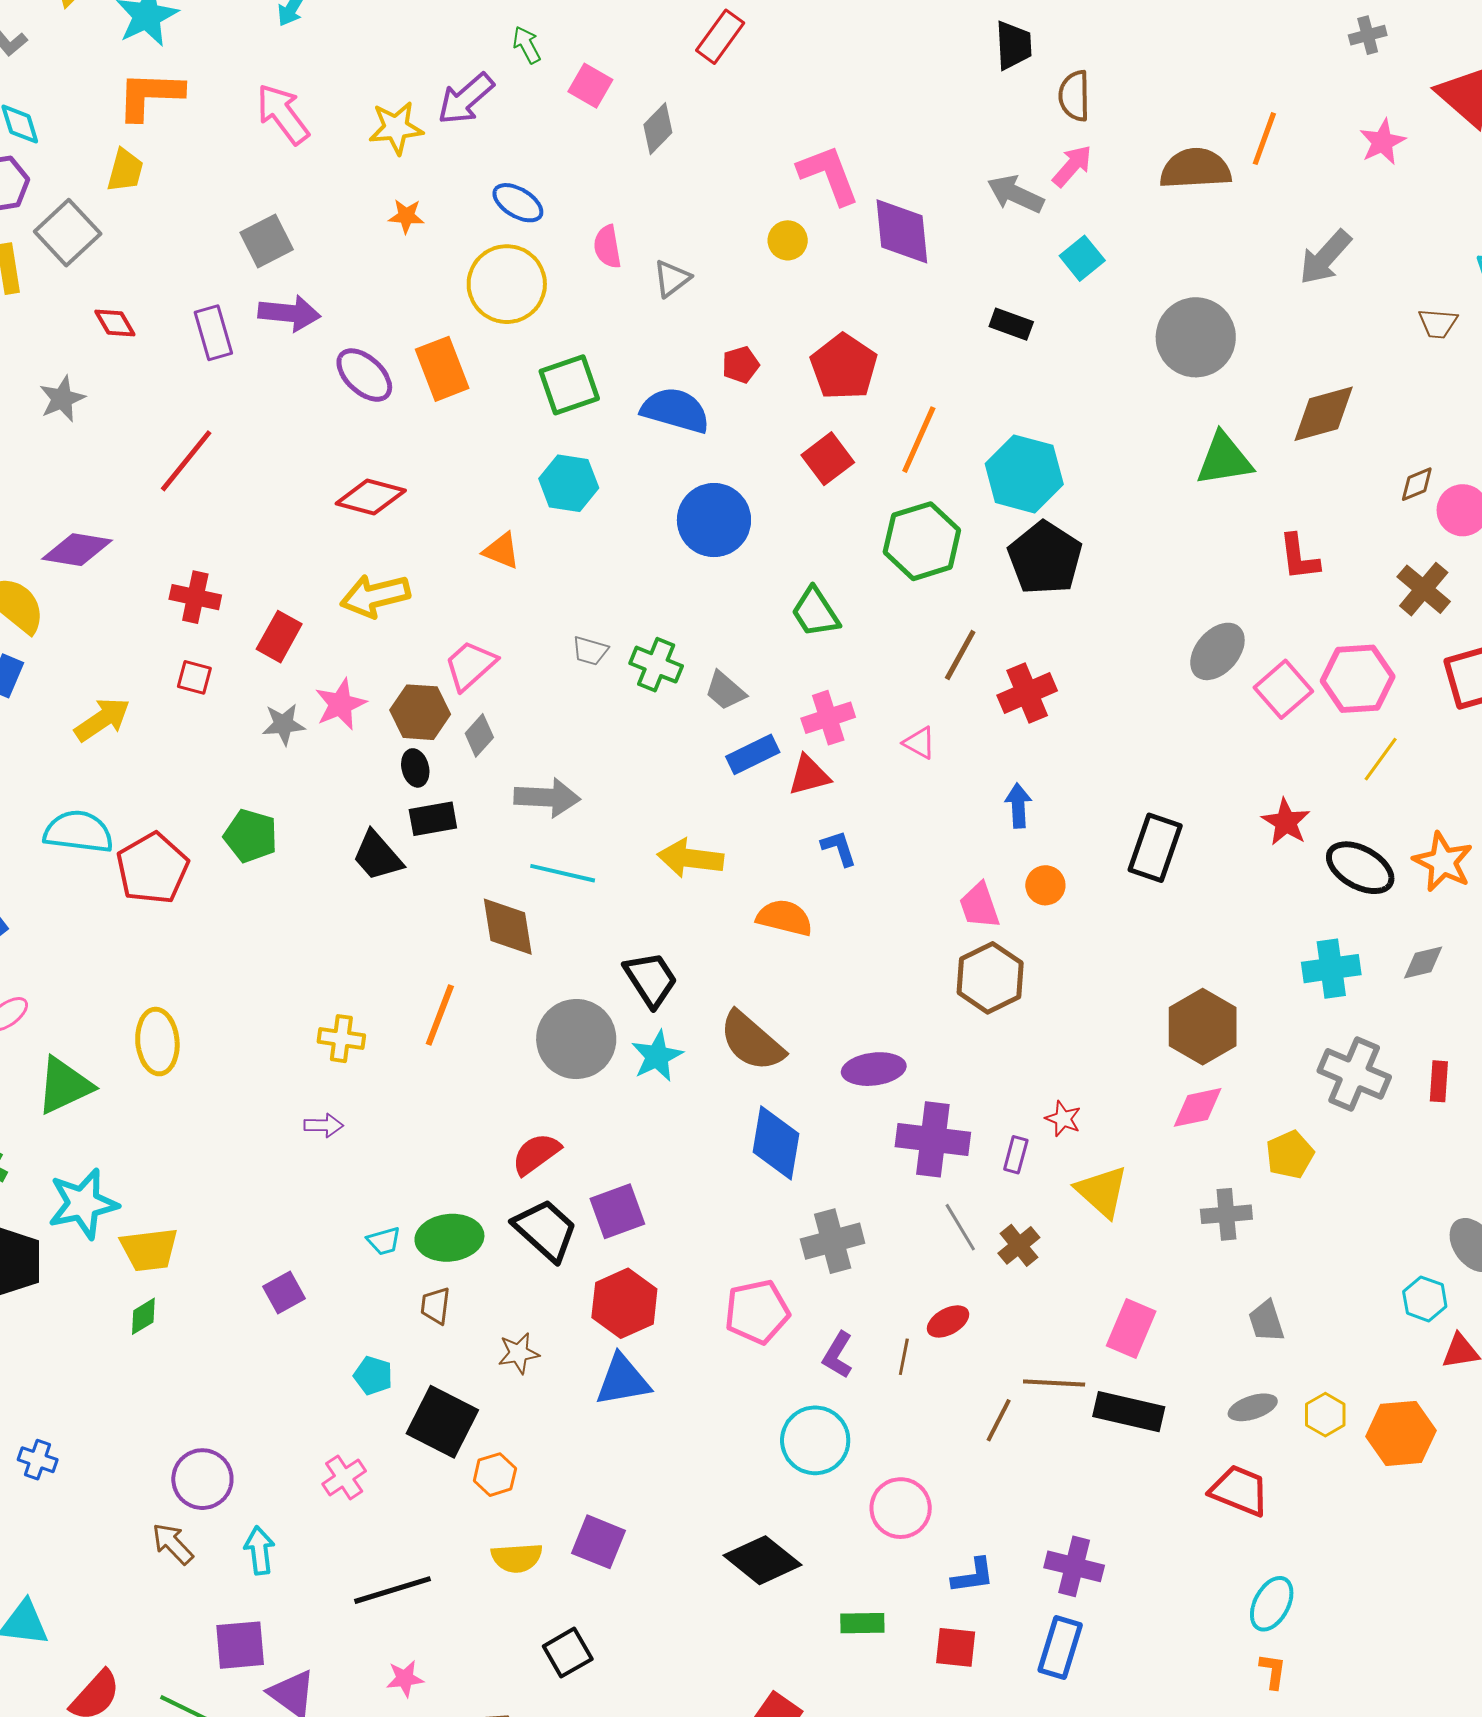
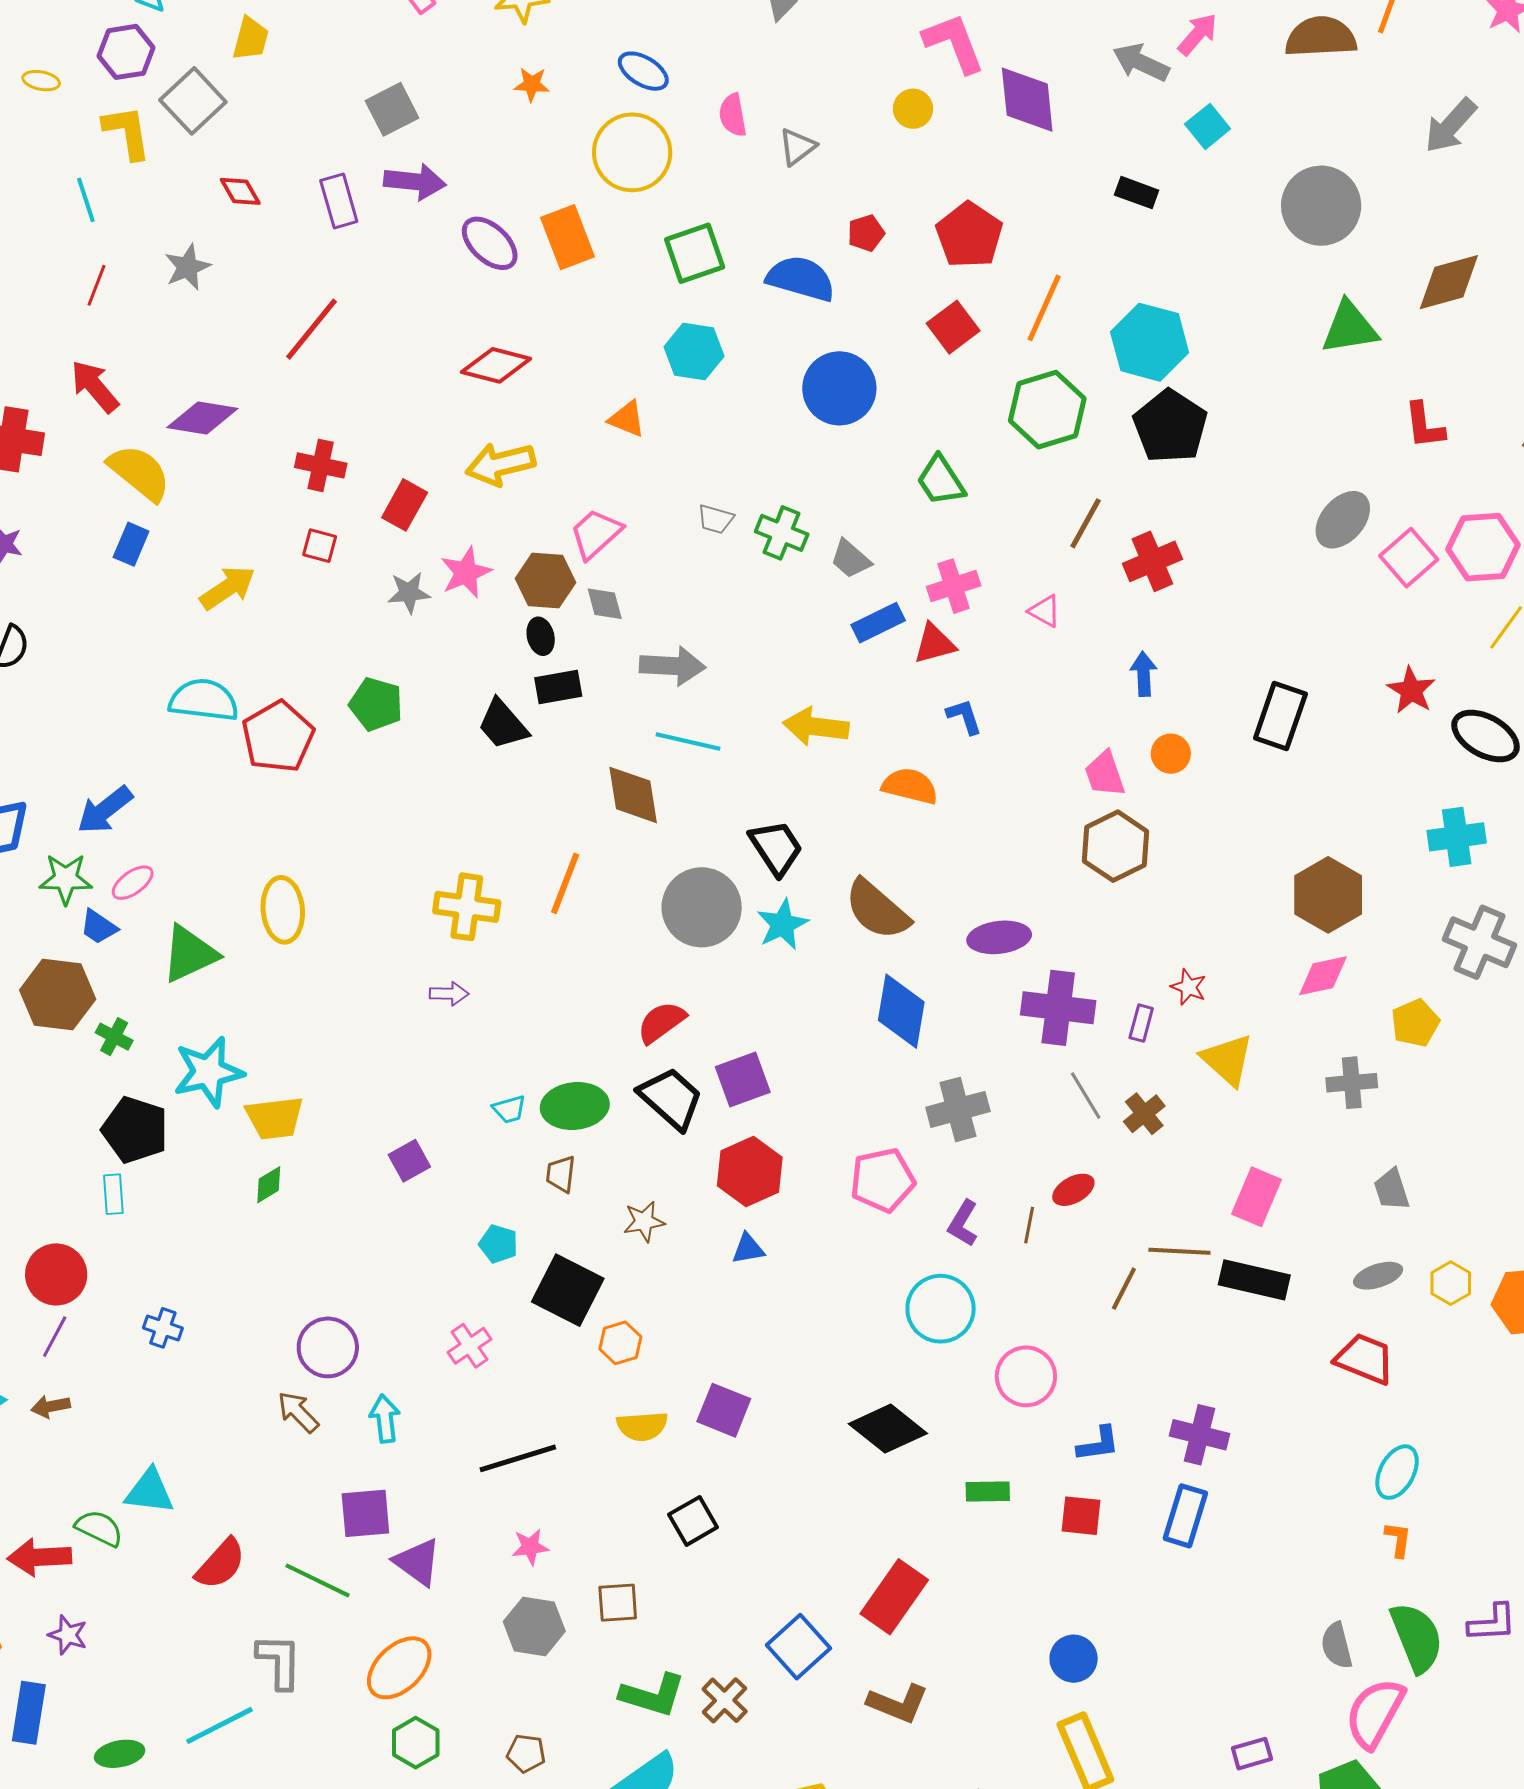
gray diamond: (479, 735) -> (605, 604), turned -57
yellow cross: (341, 1039) -> (467, 907), size x1.4
blue triangle: (623, 1380) -> (748, 1249), size x0.6

